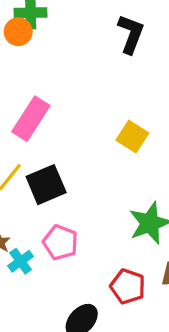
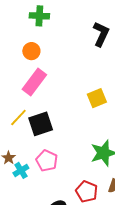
orange circle: (18, 32) -> (31, 51), moved
yellow square: (132, 137) -> (97, 98), turned 30

